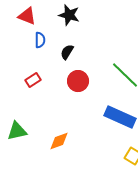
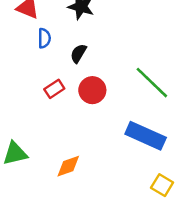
red rectangle: (33, 80) -> (54, 89), moved

